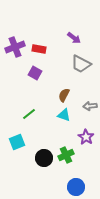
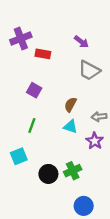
purple cross: (15, 47) -> (21, 38), moved
purple square: (35, 73) -> (34, 90), moved
green line: (29, 114) -> (32, 125), turned -32
purple star: (86, 137) -> (95, 141), moved

